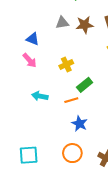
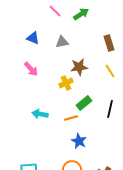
brown star: (85, 25) -> (79, 67), moved
blue triangle: (33, 39) -> (33, 38), moved
pink arrow: (30, 60) -> (31, 69), moved

